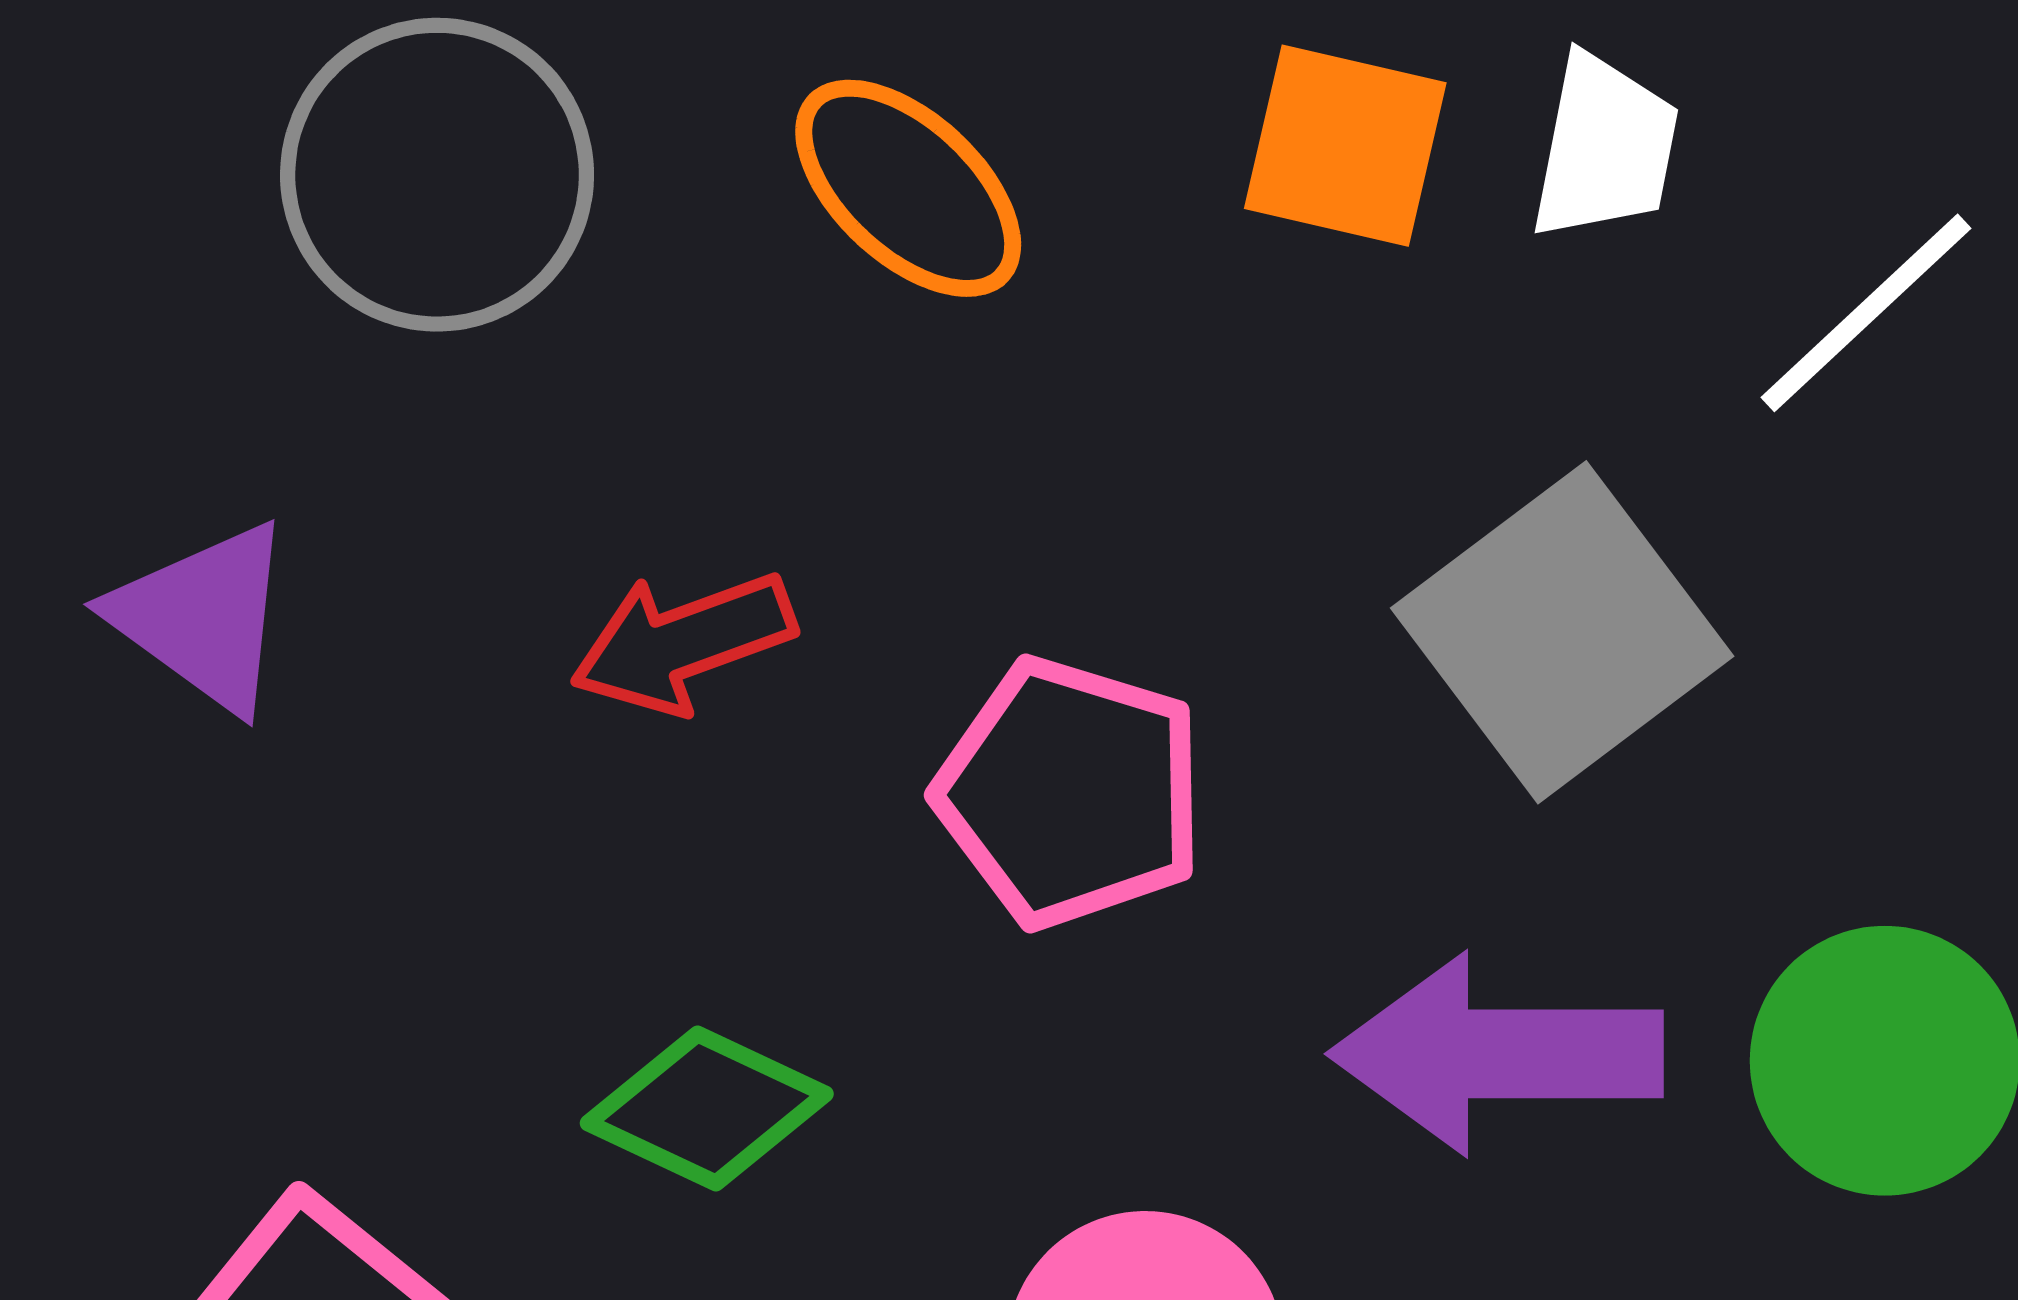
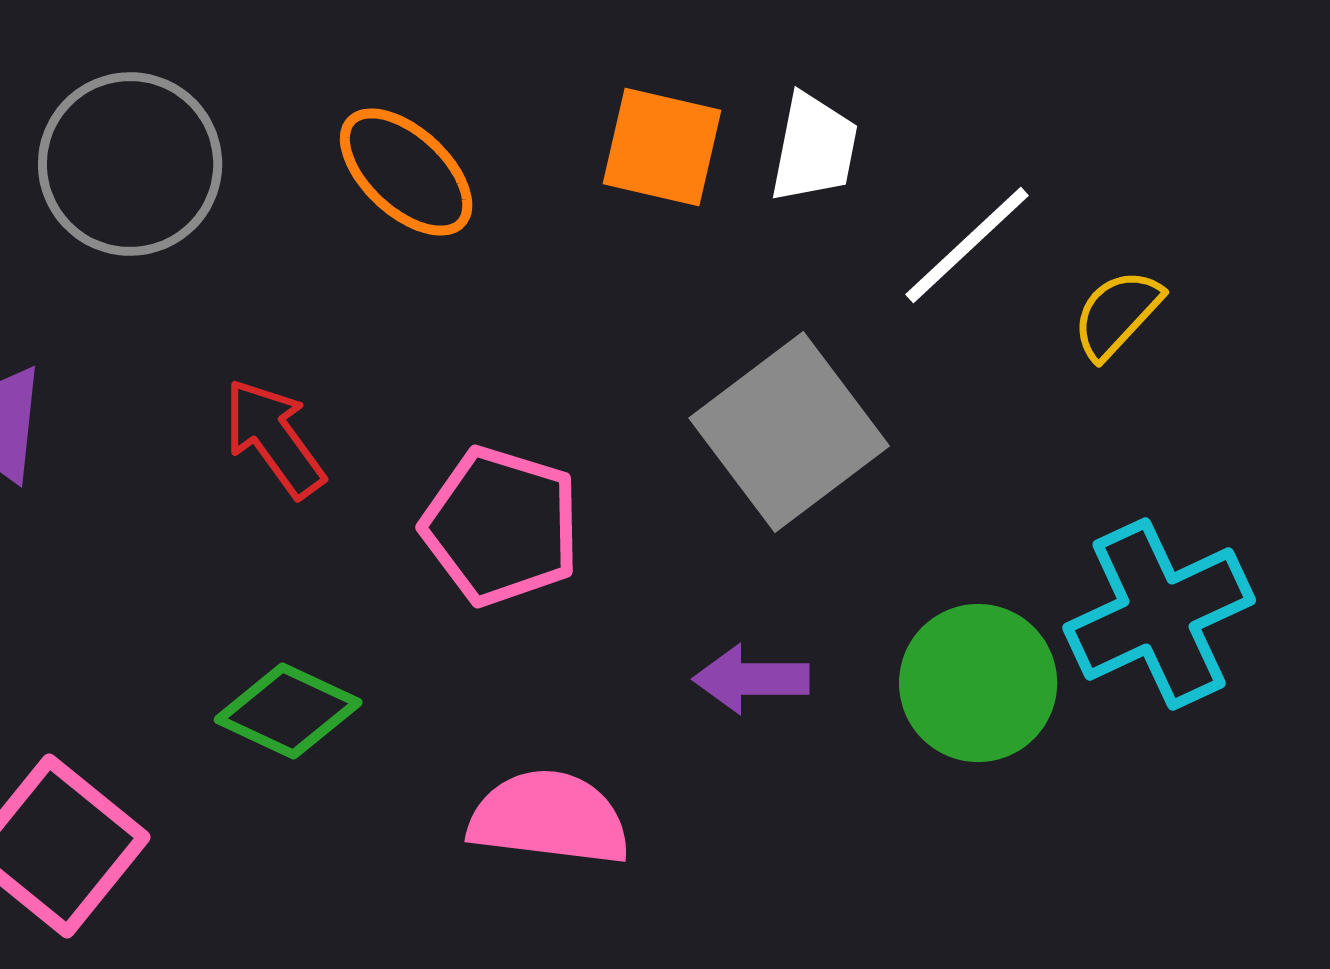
red arrow: (683, 642) -> (274, 438), turned 74
purple arrow: (1497, 1054) -> (751, 679), size x0.6

